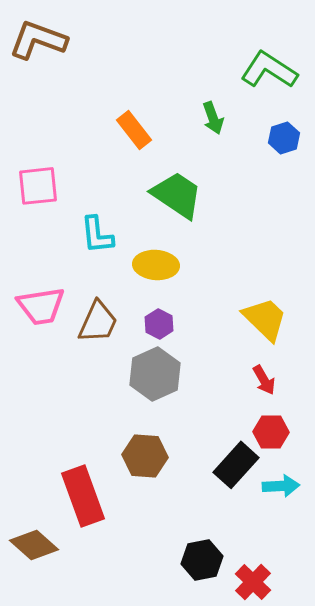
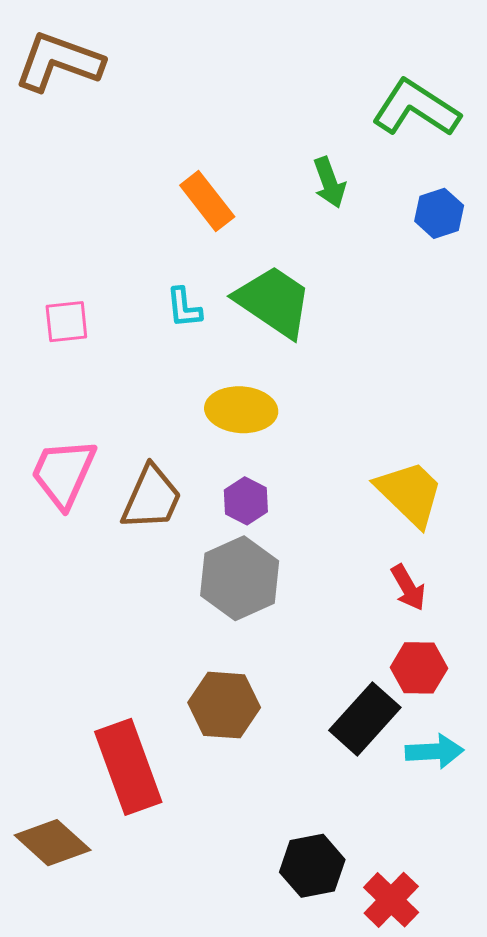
pink square: (38, 186) -> (66, 322), moved, size x0.7
cyan L-shape: (97, 235) -> (184, 308), moved, size x0.7
pink trapezoid: (41, 306) -> (63, 473), turned 123

